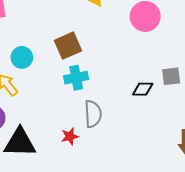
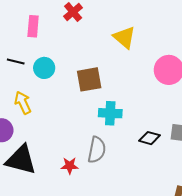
cyan circle: (22, 57) -> (44, 68), moved
cyan cross: (76, 78) -> (110, 113), moved

